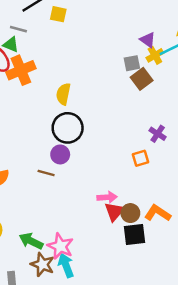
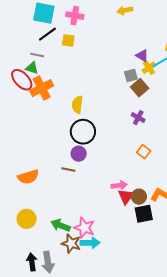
purple cross: (158, 134) -> (138, 118), moved
orange square: (140, 158) -> (144, 152), turned -32
cyan arrow: (66, 265) -> (90, 243), turned 114

